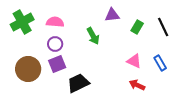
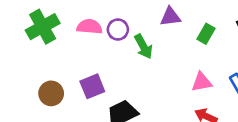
purple circle: (55, 44) -> (118, 29), moved
pink triangle: (134, 61) -> (202, 82), turned -35
brown circle: (28, 69) -> (51, 93), size x0.7

